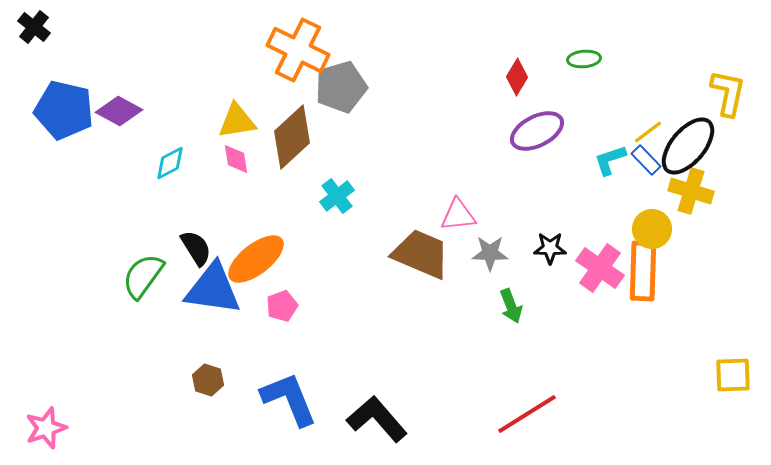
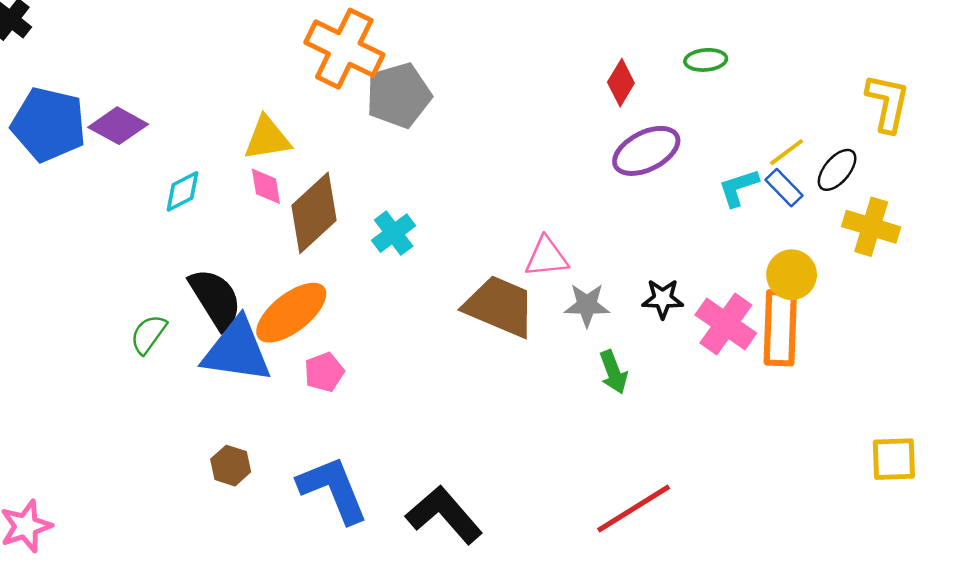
brown diamond: (292, 137) -> (314, 213), moved
black ellipse: (688, 146) -> (837, 170), size x0.6
yellow cross: (691, 191) -> (871, 227), moved
black semicircle: (196, 248) -> (215, 299), size x1.4
green semicircle: (143, 276) -> (148, 334), size x0.7

